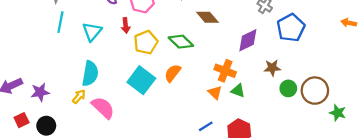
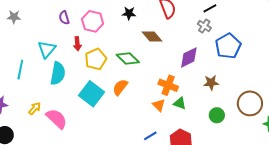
cyan line: (60, 22) -> (20, 70), moved
cyan semicircle: (90, 74) -> (58, 73), moved
green circle: (288, 88) -> (217, 115), moved

